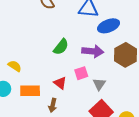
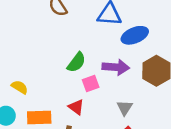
pink square: (81, 73) -> (91, 84), moved

